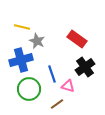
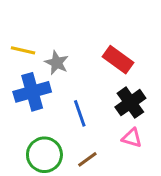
yellow line: (22, 27) -> (23, 50), moved
pink triangle: (68, 86) -> (132, 138), moved
green circle: (29, 89) -> (44, 155), moved

